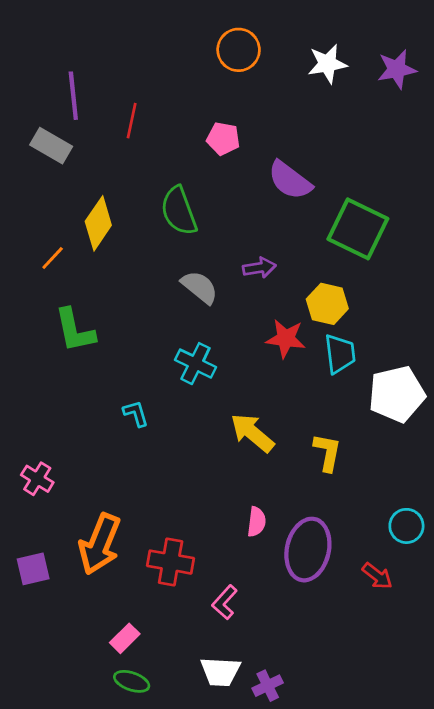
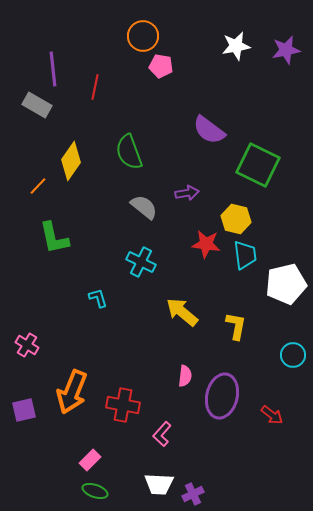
orange circle: (239, 50) -> (143, 36), moved
pink pentagon: (223, 139) -> (161, 66), moved
cyan circle: (406, 526) -> (293, 355), moved

